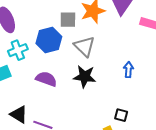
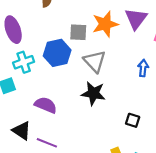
blue arrow: (128, 70) -> (143, 68), moved
purple semicircle: (46, 79) -> (46, 105), moved
black square: (121, 115) -> (133, 120), moved

